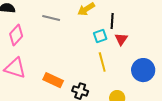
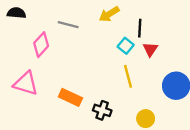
pink diamond: (16, 35) -> (41, 45), moved
cyan square: (100, 36) -> (126, 46), turned -32

